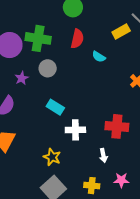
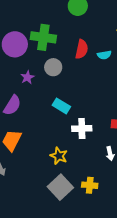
red semicircle: (77, 39) -> (82, 49), moved
cyan semicircle: (99, 57) -> (104, 55), turned -40
yellow cross: (92, 186) -> (90, 185), moved

